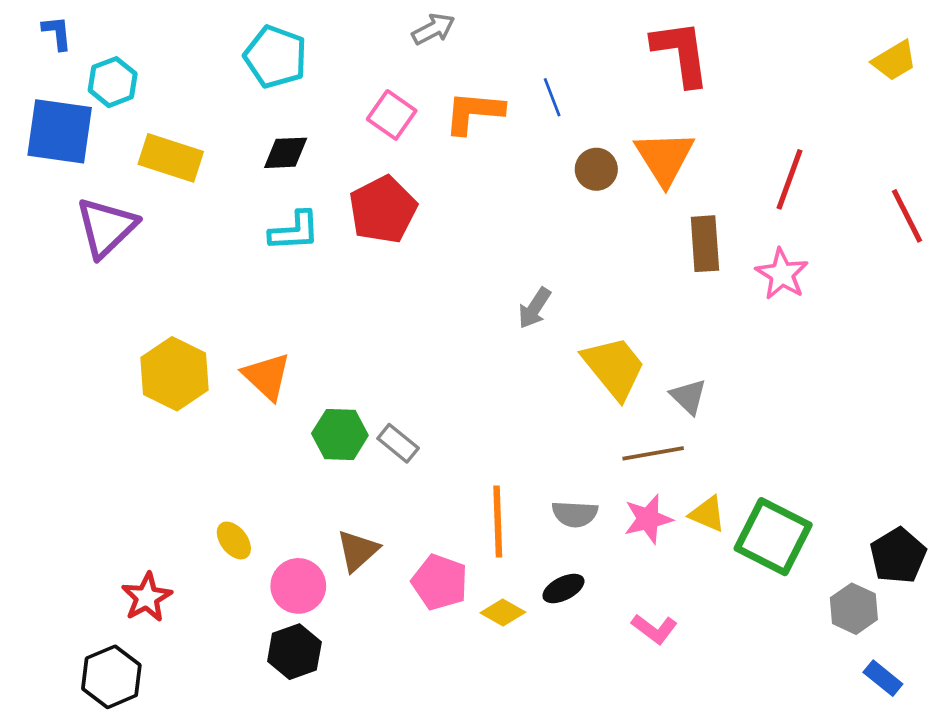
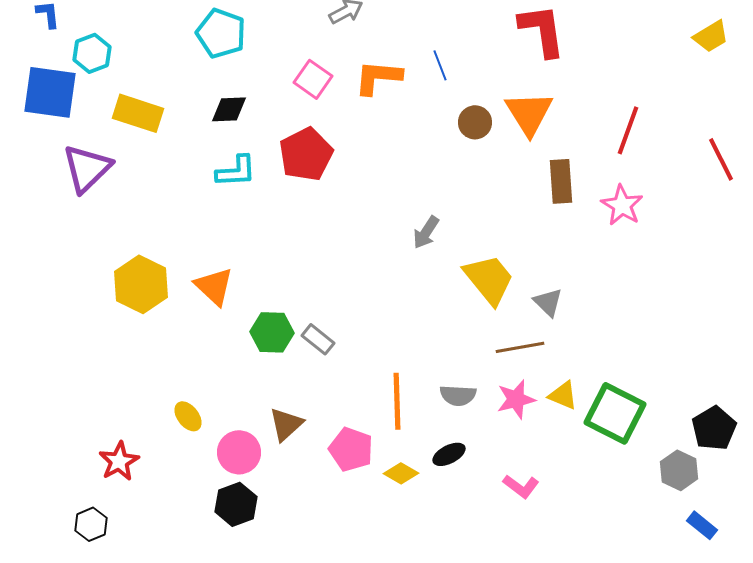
black hexagon: (111, 677) -> (91, 524), size x0.7

